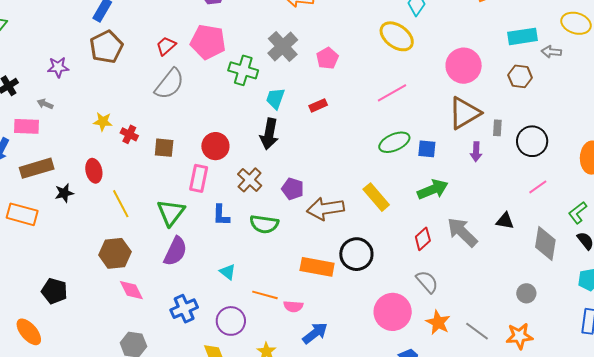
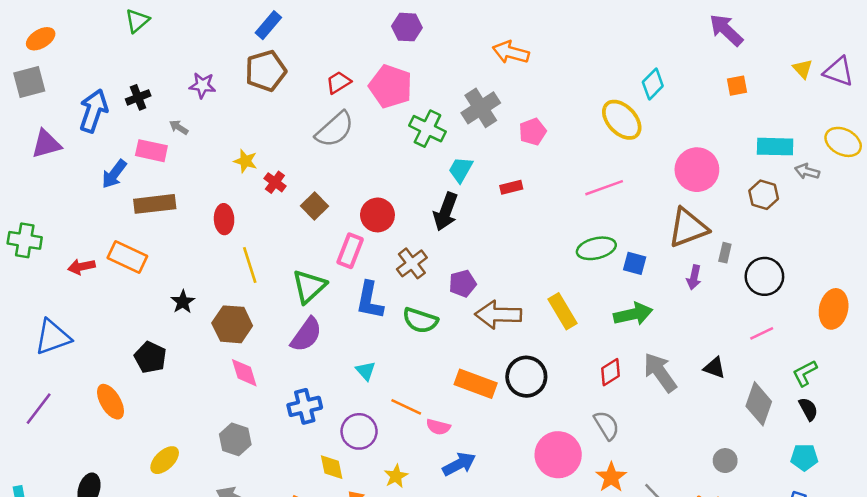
brown square: (164, 148) -> (314, 206), turned 30
purple pentagon: (293, 189) -> (463, 283), turned 30
black star: (64, 193) -> (183, 302), moved, turned -30
blue L-shape: (221, 215) -> (370, 300), size x1.4

